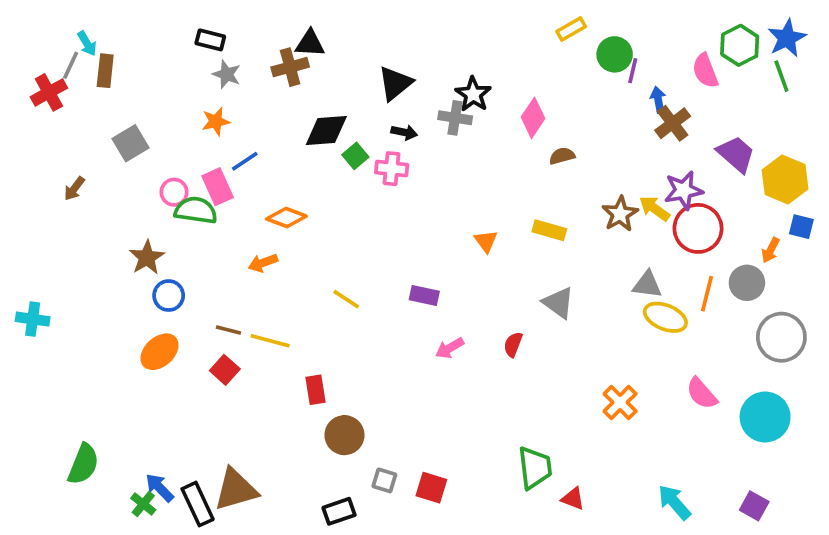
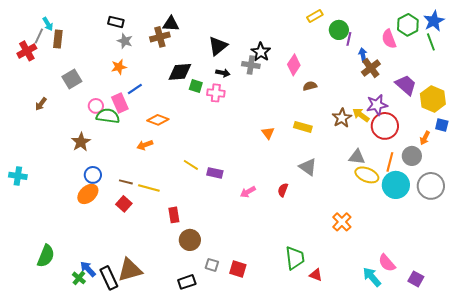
green square: (355, 156) -> (196, 86), turned -32
blue circle: (169, 296) -> (93, 175), moved
purple rectangle: (424, 296) -> (215, 173), moved
pink semicircle: (702, 393) -> (387, 263), moved
cyan circle: (765, 417) -> (396, 185), moved

